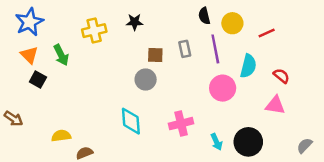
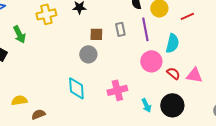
red semicircle: (281, 76) -> (173, 73), moved

